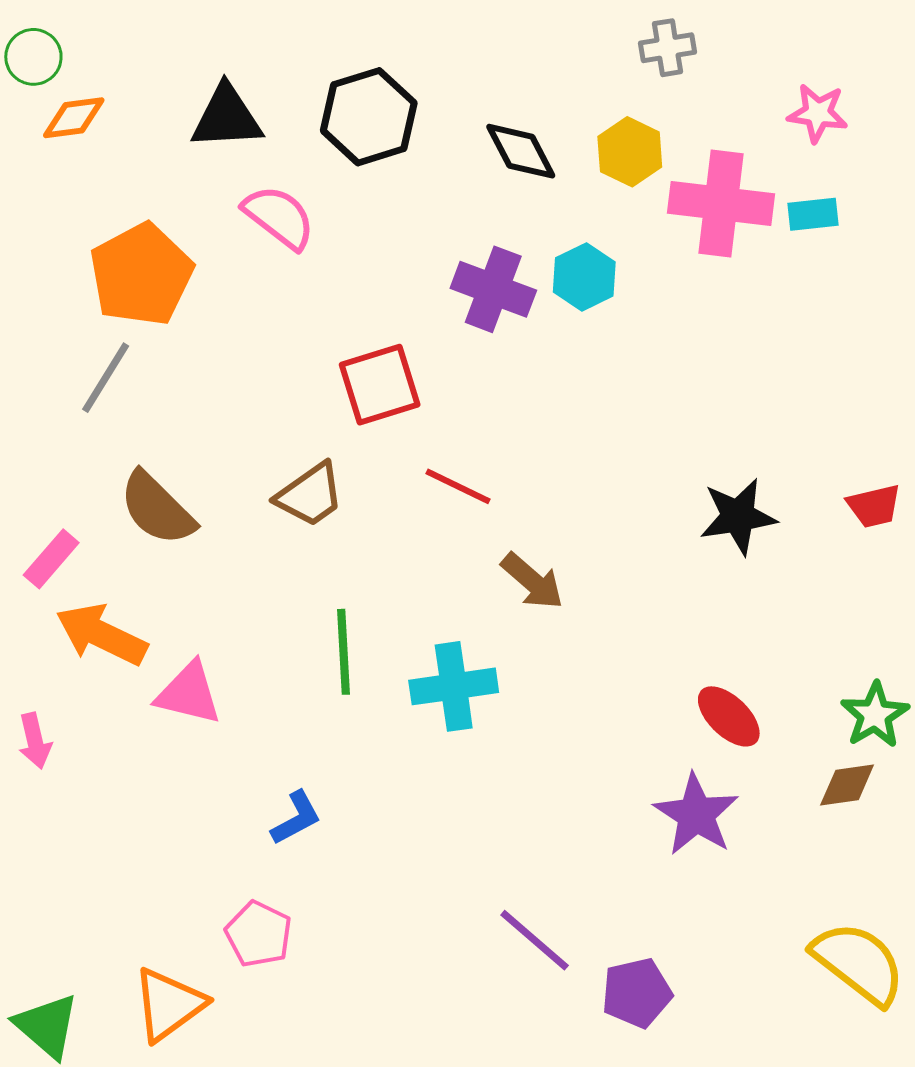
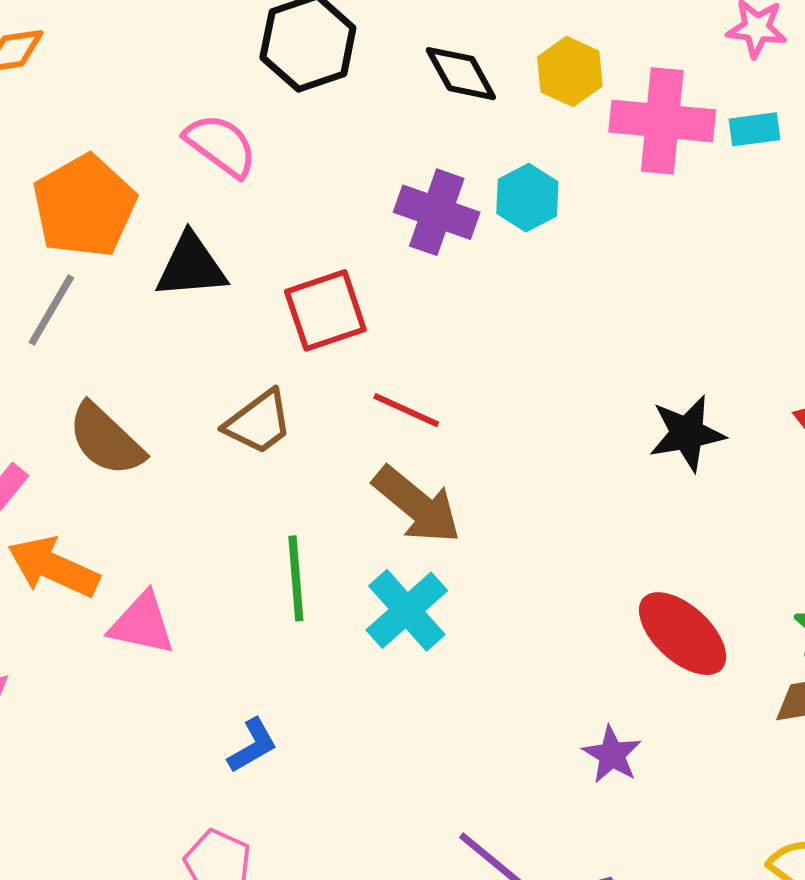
black triangle: (227, 117) -> (191, 266), moved
brown arrow: (532, 581) -> (417, 505), moved, size x1.4
cyan cross: (454, 686) -> (407, 610), turned -32
red ellipse: (729, 716) -> (683, 634), size x1.4
purple star: (696, 815) -> (612, 755), moved, size x0.7

